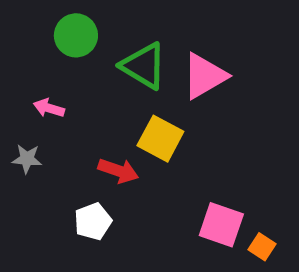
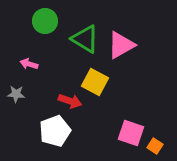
white pentagon: (93, 221) -> (55, 131), size x1.4

